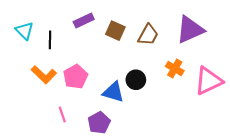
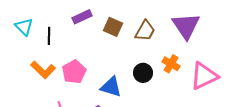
purple triangle: (190, 30) -> (186, 26), turned -40
black circle: (136, 80) -> (143, 73), moved

